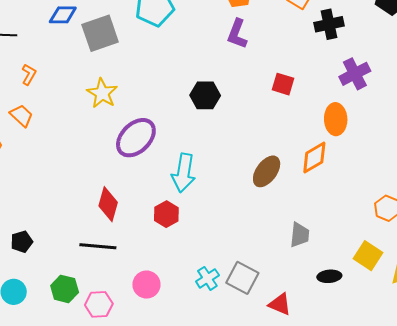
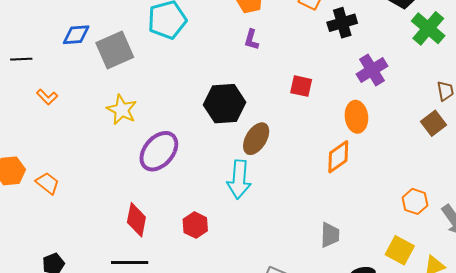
purple L-shape: (237, 34) -> (251, 40), size x0.7
orange L-shape: (29, 75) -> (47, 97), turned 110
black hexagon: (205, 95) -> (225, 104), size x1.4
orange trapezoid: (22, 116) -> (47, 183), moved
brown ellipse: (267, 171) -> (256, 139), moved
cyan arrow: (184, 173) -> (239, 180), moved

